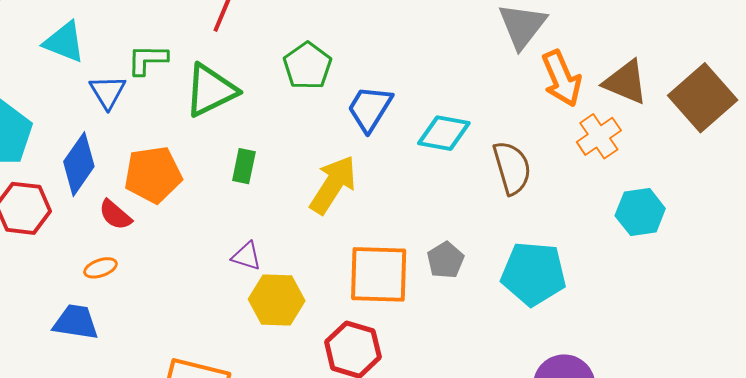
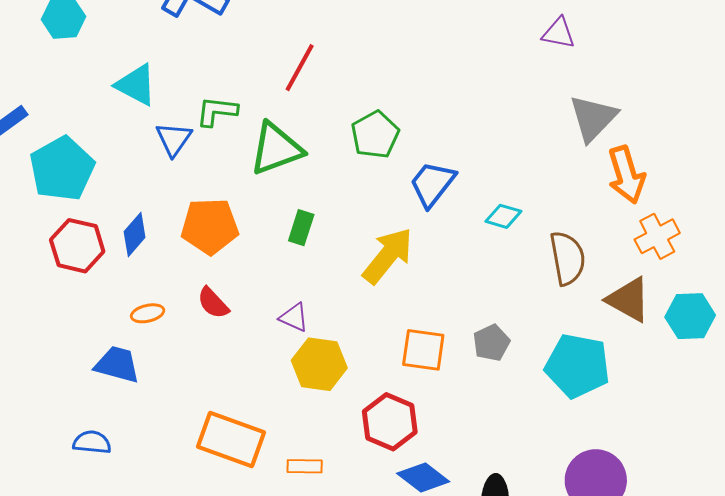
brown triangle: (626, 82) -> (629, 300), moved
cyan diamond: (444, 133) -> (503, 216), size x0.7
blue diamond: (79, 164) -> (135, 235), moved, size x0.7
red semicircle: (115, 215) -> (213, 303), moved
orange square: (379, 274) -> (423, 350), size x0.7

